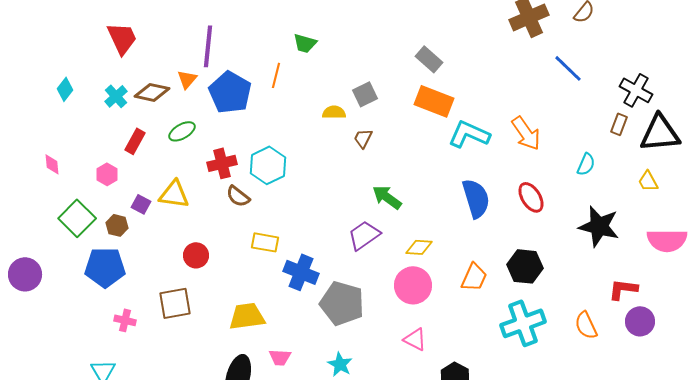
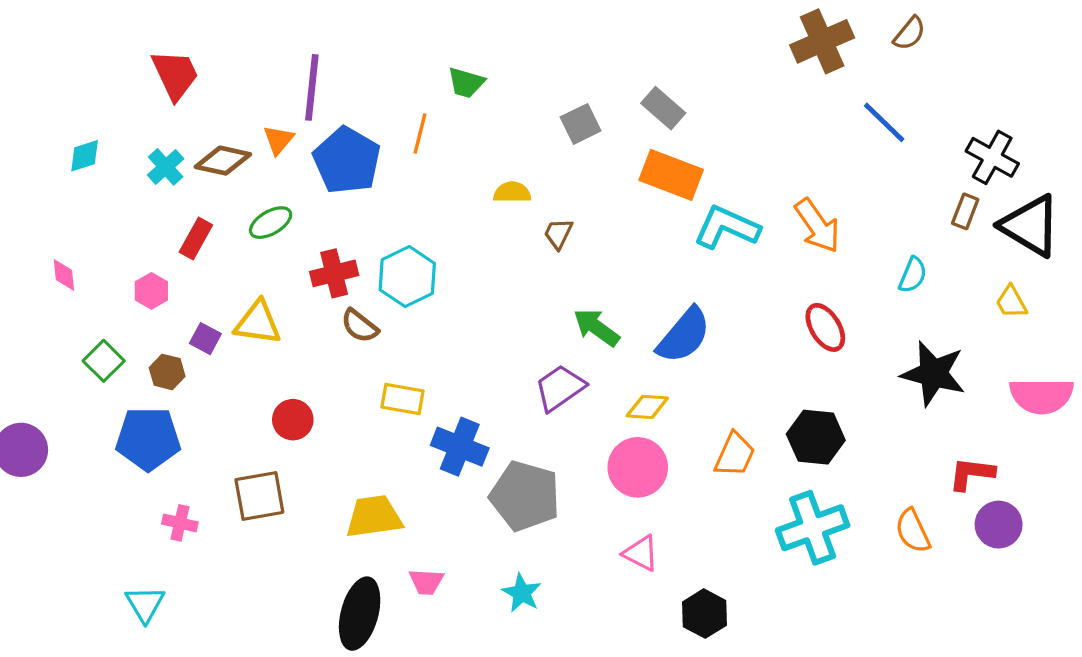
cyan diamond: (65, 89) -> (85, 156), turned 35
gray square: (365, 94) -> (581, 124), moved
black triangle: (660, 133) -> (1030, 226), turned 36
blue semicircle: (476, 198) -> (684, 335), moved, turned 57
green square: (77, 218) -> (104, 361), size x0.7

